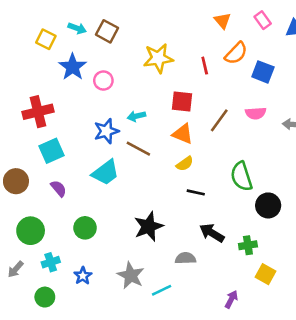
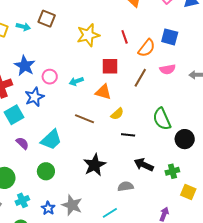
cyan arrow: (77, 28) -> (23, 27), moved
orange semicircle: (236, 53) -> (147, 48), moved
blue star: (73, 67) -> (25, 66), moved
pink circle: (103, 81) -> (50, 77), moved
blue star: (106, 131) -> (34, 97), moved
orange triangle: (183, 134) -> (103, 92), moved
brown line: (138, 149) -> (85, 119), moved
cyan trapezoid: (106, 173) -> (51, 140), moved
gray star: (131, 275) -> (72, 205), moved

